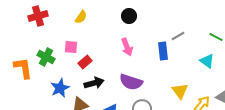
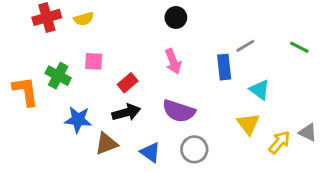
yellow semicircle: (81, 17) -> (84, 19), moved, turned 40
cyan triangle: (207, 61) -> (260, 90), moved
red rectangle: (85, 62) -> (128, 83), moved
blue star: (60, 88) -> (78, 120), turned 30

